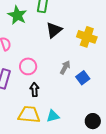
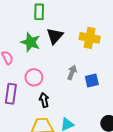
green star: (17, 15) -> (30, 42), moved
blue square: (83, 78) -> (92, 80), turned 32

